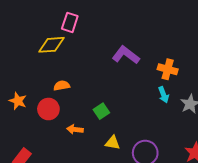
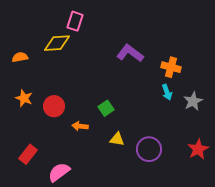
orange semicircle: (62, 86) -> (20, 57), moved

